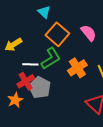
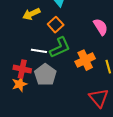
orange square: (57, 34) -> (56, 25), moved, size x0.7
yellow arrow: (13, 45) -> (31, 14), moved
red cross: (26, 81) -> (22, 69), moved, turned 36

